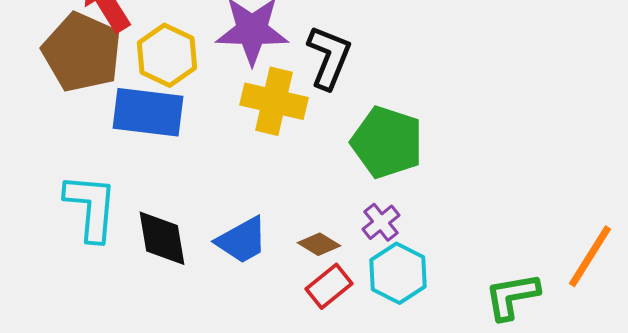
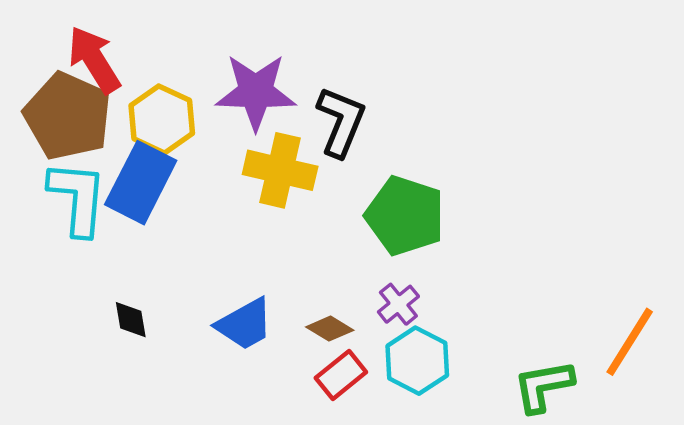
blue rectangle: (148, 112) -> (141, 183), turned -70
cyan L-shape: (91, 207) -> (78, 198), moved
black diamond: (162, 238) -> (131, 320), moved, size x0.6

